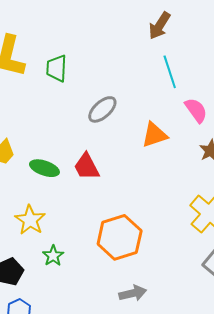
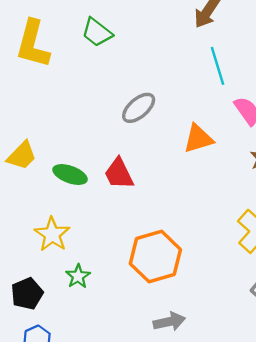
green trapezoid: (57, 68) -> (97, 32), moved, turned -56

